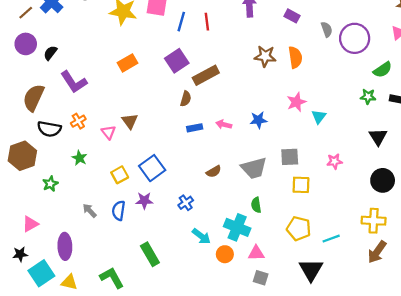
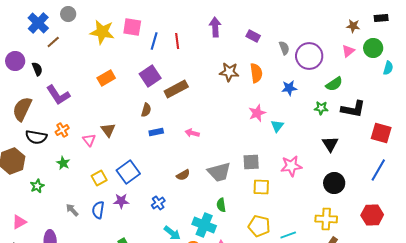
brown line: (26, 13) -> (53, 42), moved
black semicircle: (50, 53) -> (37, 69), turned 120
brown semicircle: (186, 99) -> (146, 110), moved
blue star: (258, 120) -> (289, 88), moved
blue rectangle: (195, 128) -> (156, 132), moved
pink star: (334, 161) -> (291, 166), size x1.5

